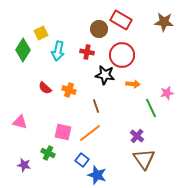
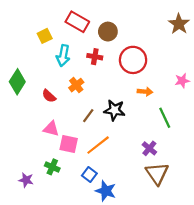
red rectangle: (121, 20) -> (77, 22), moved
brown star: (164, 22) -> (179, 24), turned 30
green diamond: (23, 50) -> (17, 82), moved
black star: (105, 75) -> (114, 110), moved
orange cross: (69, 90) -> (76, 85), moved, turned 32
pink star: (167, 93) -> (182, 81), moved
brown line: (96, 106) -> (88, 116), moved, turned 56
pink triangle: (20, 122) -> (51, 129), moved

